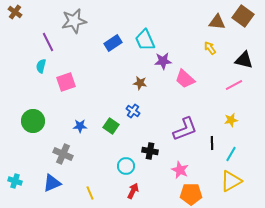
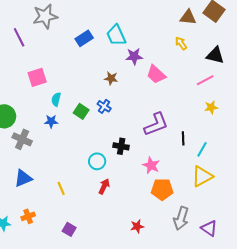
cyan semicircle: (41, 66) -> (56, 99), moved
yellow star: (231, 120) -> (211, 107), moved
green square: (111, 126) -> (81, 111), moved
gray cross: (63, 154) -> (22, 139), moved

